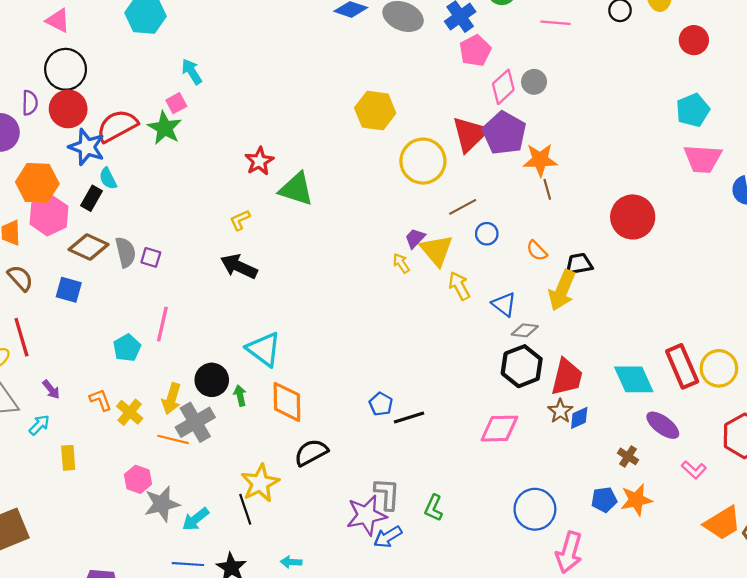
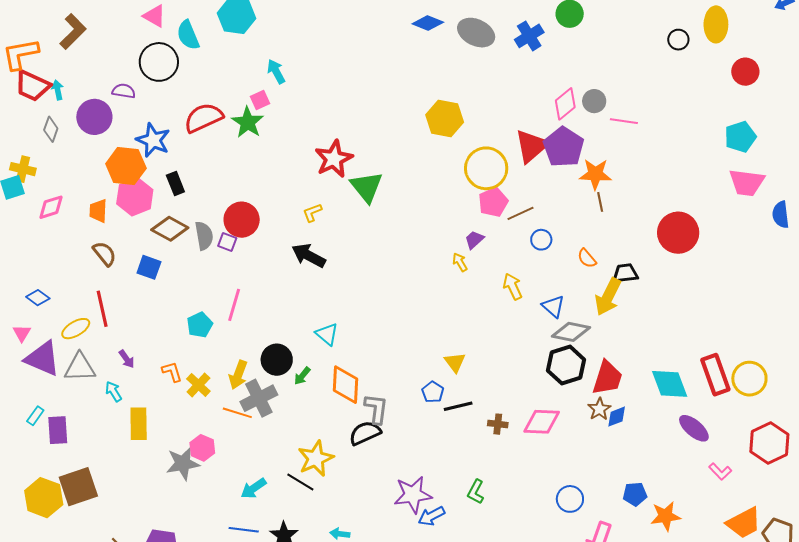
pink line: (555, 23) -> (624, 121), moved
pink pentagon: (475, 51) -> (493, 202), moved
purple semicircle: (30, 103) -> (124, 91), turned -85
red circle: (68, 109) -> (242, 220), moved
blue star: (87, 147) -> (153, 140), moved
red star: (259, 161) -> (334, 159), size x1.4
cyan semicircle: (108, 178) -> (188, 35), moved, size x1.4
green triangle: (296, 189) -> (367, 187), turned 30
black rectangle: (91, 198) -> (175, 184), turned -55
yellow triangle: (437, 250) -> (455, 362), moved, size x0.7
gray diamond: (525, 330) -> (571, 332), size x1.5
cyan triangle: (264, 349) -> (327, 334), size x0.7
green arrow: (240, 396) -> (302, 376), turned -132
cyan arrow: (39, 425) -> (114, 391), turned -80
brown cross: (628, 456) -> (498, 424), moved, turned -30
yellow rectangle: (68, 458) -> (139, 424), size x1.4
gray L-shape: (387, 494) -> (376, 409), moved
orange star: (636, 500) -> (666, 516), moved
gray star: (162, 504) -> (183, 463), moved
black line: (245, 509) -> (300, 482), turned -44
blue circle: (535, 509) -> (570, 499), size x0.7

